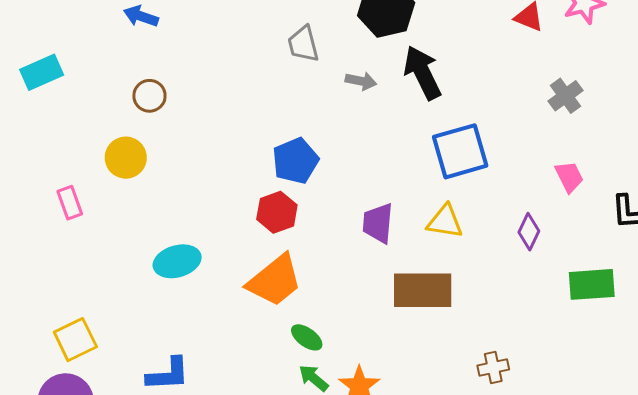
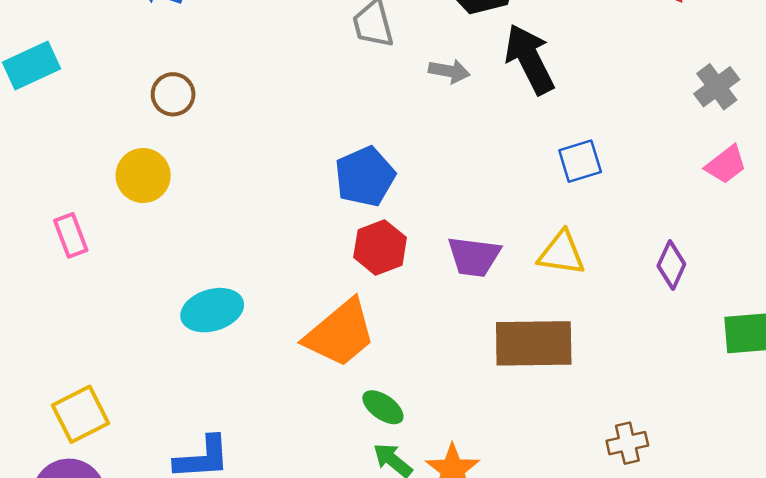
blue square: (460, 151) -> (580, 161), size x0.6
pink trapezoid: (569, 177) -> (726, 165), moved, turned 80
red hexagon: (277, 212) -> (380, 247), moved
purple trapezoid: (378, 223) -> (474, 257), turned -87

